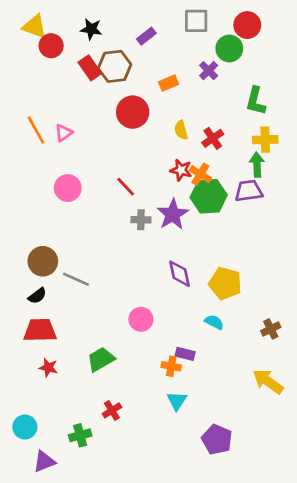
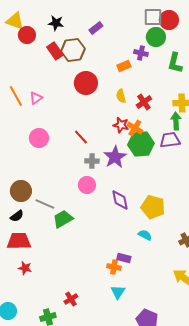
gray square: (196, 21) -> (153, 17), moved
purple cross: (209, 71) -> (141, 53), turned -32
orange rectangle: (169, 83) -> (124, 66), moved
green L-shape: (256, 101) -> (175, 63), moved
pink circle: (141, 319) -> (87, 185), moved
green trapezoid: (101, 359) -> (63, 219), moved

